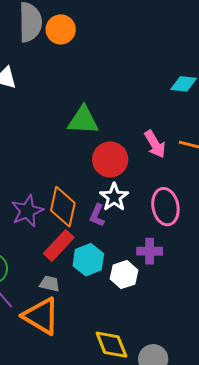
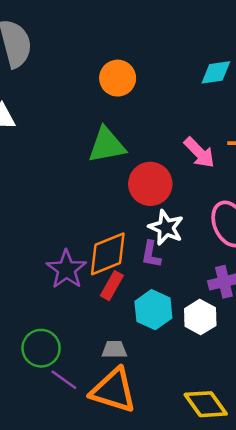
orange circle: (61, 29) -> (118, 78), moved
orange diamond: (63, 207) -> (108, 254), turned 69
red rectangle: (59, 245) -> (112, 286), moved, size x0.7

